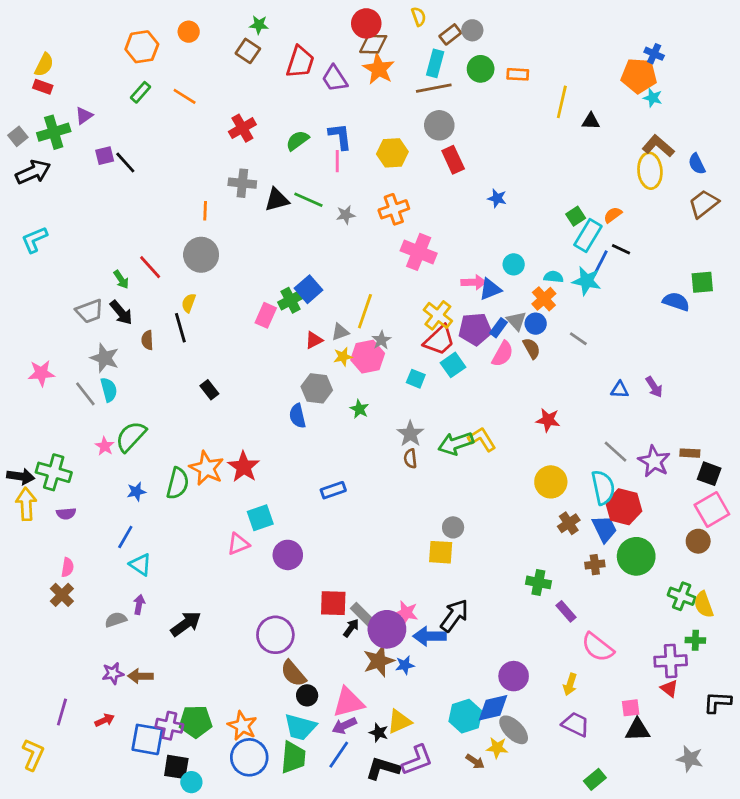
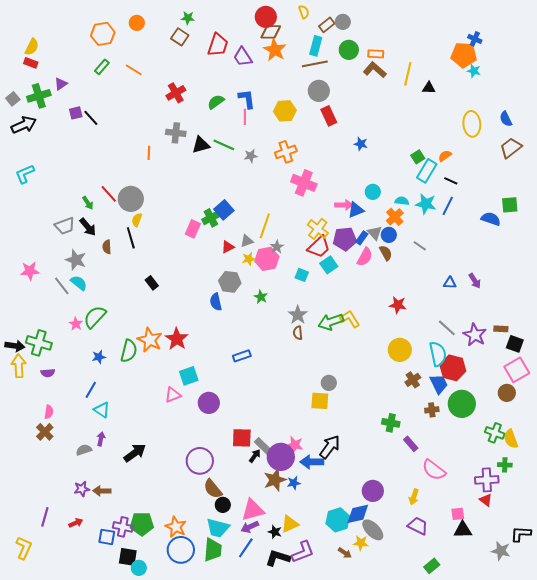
brown L-shape: (658, 146) -> (375, 70), moved
gray circle: (201, 255) -> (131, 199), moved
blue line: (600, 263) -> (448, 206), moved
cyan semicircle: (109, 390) -> (79, 283), turned -36
black L-shape: (717, 702) -> (521, 534), moved
blue square: (147, 739) -> (107, 537), size x0.7

